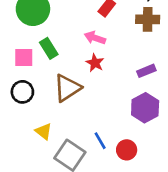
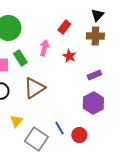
pink arrow: (95, 38) -> (44, 48), moved, turned 84
red star: (95, 63) -> (69, 56), moved
yellow triangle: (44, 131) -> (16, 121), turned 32

